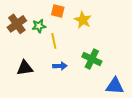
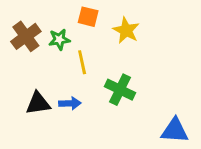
green cross: (92, 59) -> (120, 90), moved
blue arrow: (60, 66) -> (70, 103), moved

